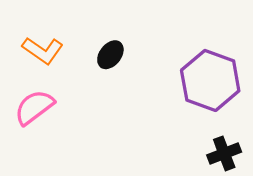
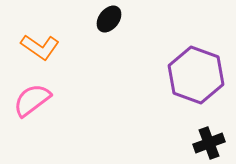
black ellipse: (110, 55) -> (109, 19), moved

